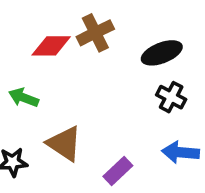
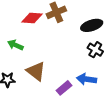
blue arrow: (181, 152) -> (87, 79), moved

